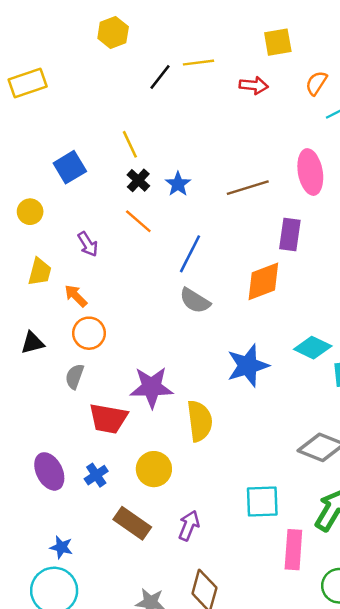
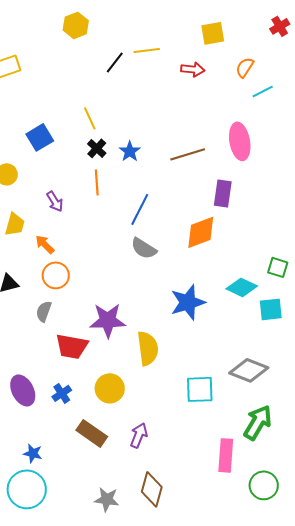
orange line: (138, 221) -> (97, 182), turned 45
cyan square: (262, 502) -> (200, 389), moved

